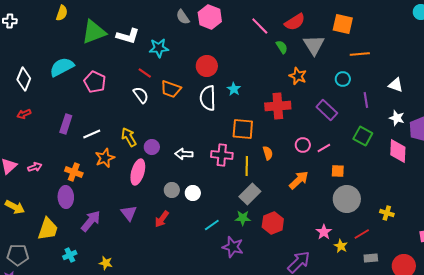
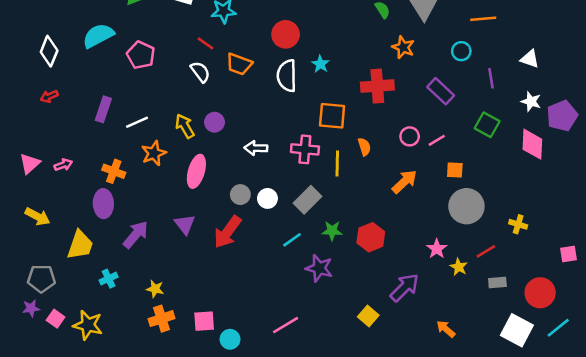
purple circle: (152, 147) -> (214, 122), moved
gray rectangle: (250, 194) -> (308, 200), moved
red arrow: (162, 219) -> (227, 232), size x1.5

